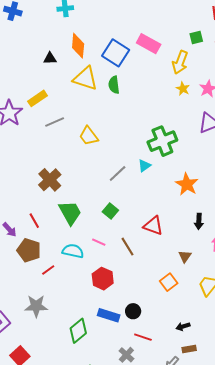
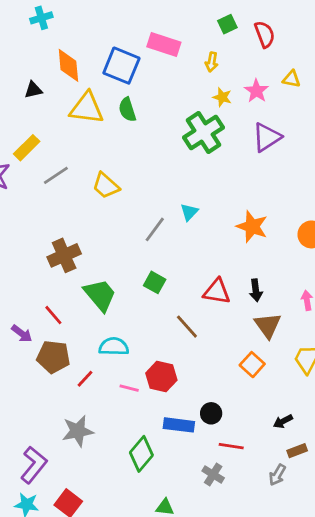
yellow arrow: (180, 62) -> (212, 62), size x0.6
green cross: (162, 141) -> (204, 133), moved
brown cross: (50, 180) -> (64, 255), turned 30
black arrow: (199, 221) -> (256, 290), moved
pink line: (99, 242) -> (129, 388), moved
brown triangle: (185, 256) -> (268, 325), size x1.5

